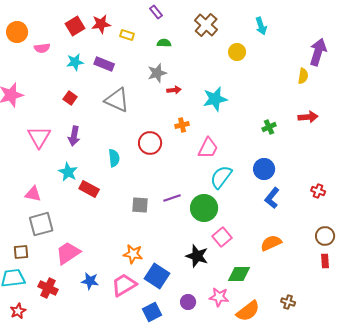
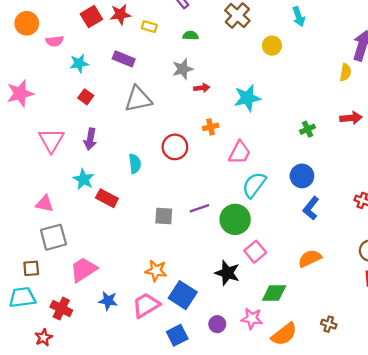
cyan star: (75, 62) -> (79, 63), moved
gray triangle: (117, 100) -> (138, 99), turned -36
red star: (18, 311) -> (43, 338), moved

